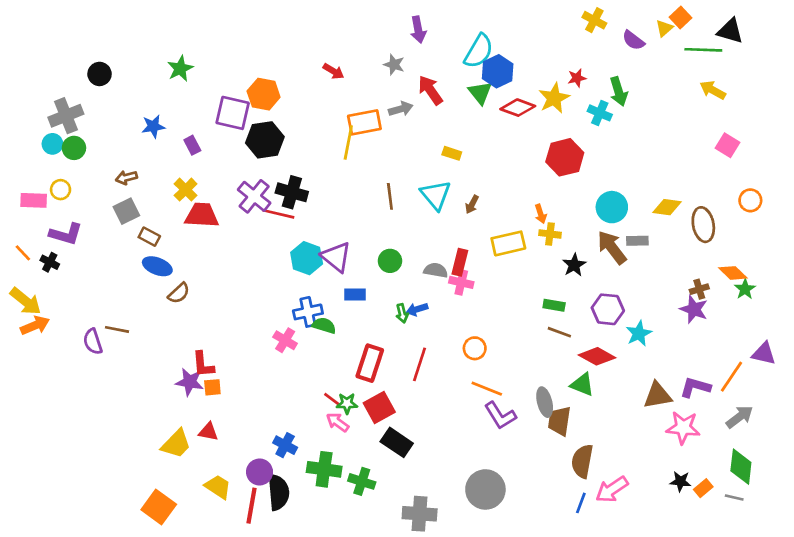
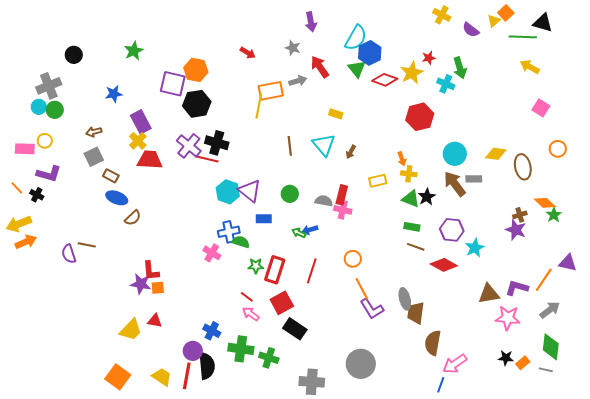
purple rectangle: (192, 145) -> (141, 122), moved, size x1.6
yellow rectangle: (508, 243) -> (378, 181), size x0.7
yellow arrow: (26, 301) -> (19, 224), turned 120
green arrow: (402, 313) -> (299, 233), turned 128
green triangle: (582, 385) -> (411, 199), moved
orange line: (487, 389) -> (362, 289), turned 40
green star: (347, 403) -> (256, 266), moved
yellow trapezoid: (218, 487) -> (162, 377), moved
blue line: (581, 503) -> (441, 385), moved

